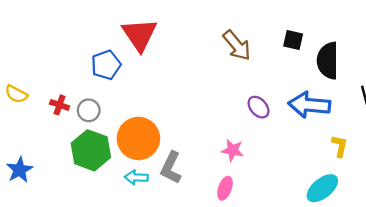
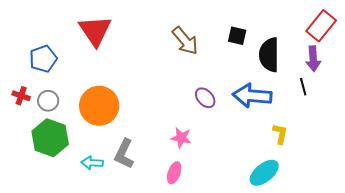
blue pentagon: (106, 65) -> (43, 59), moved
orange circle: (138, 138) -> (99, 106), moved

